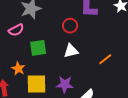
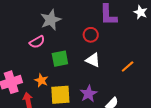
white triangle: (71, 51) -> (93, 60), turned 42
purple star: (65, 84) -> (89, 94), turned -30

